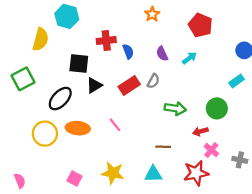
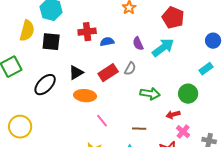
blue semicircle: (128, 51) -> (107, 42), turned -80
cyan arrow: (189, 58) -> (163, 48), size x1.6
black square: (79, 64) -> (51, 42), moved
pink line: (115, 125) -> (102, 121), moved
orange ellipse: (78, 128) -> (85, 96), moved
yellow circle: (45, 134) -> (20, 127), moved

